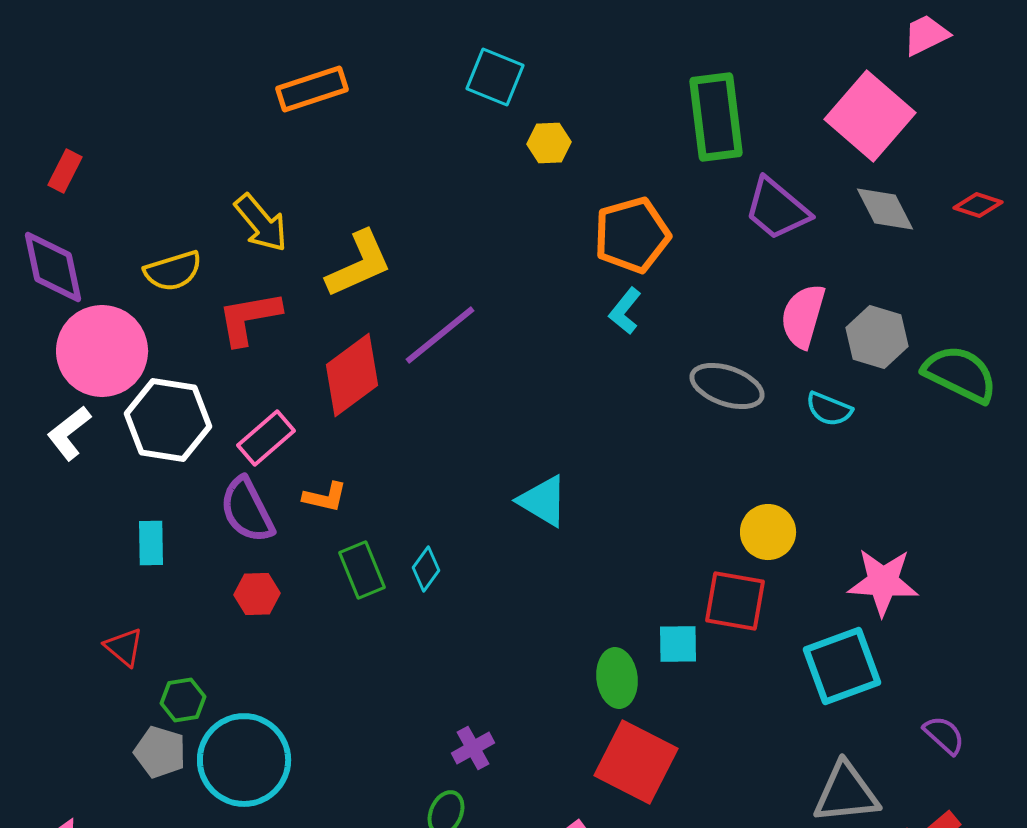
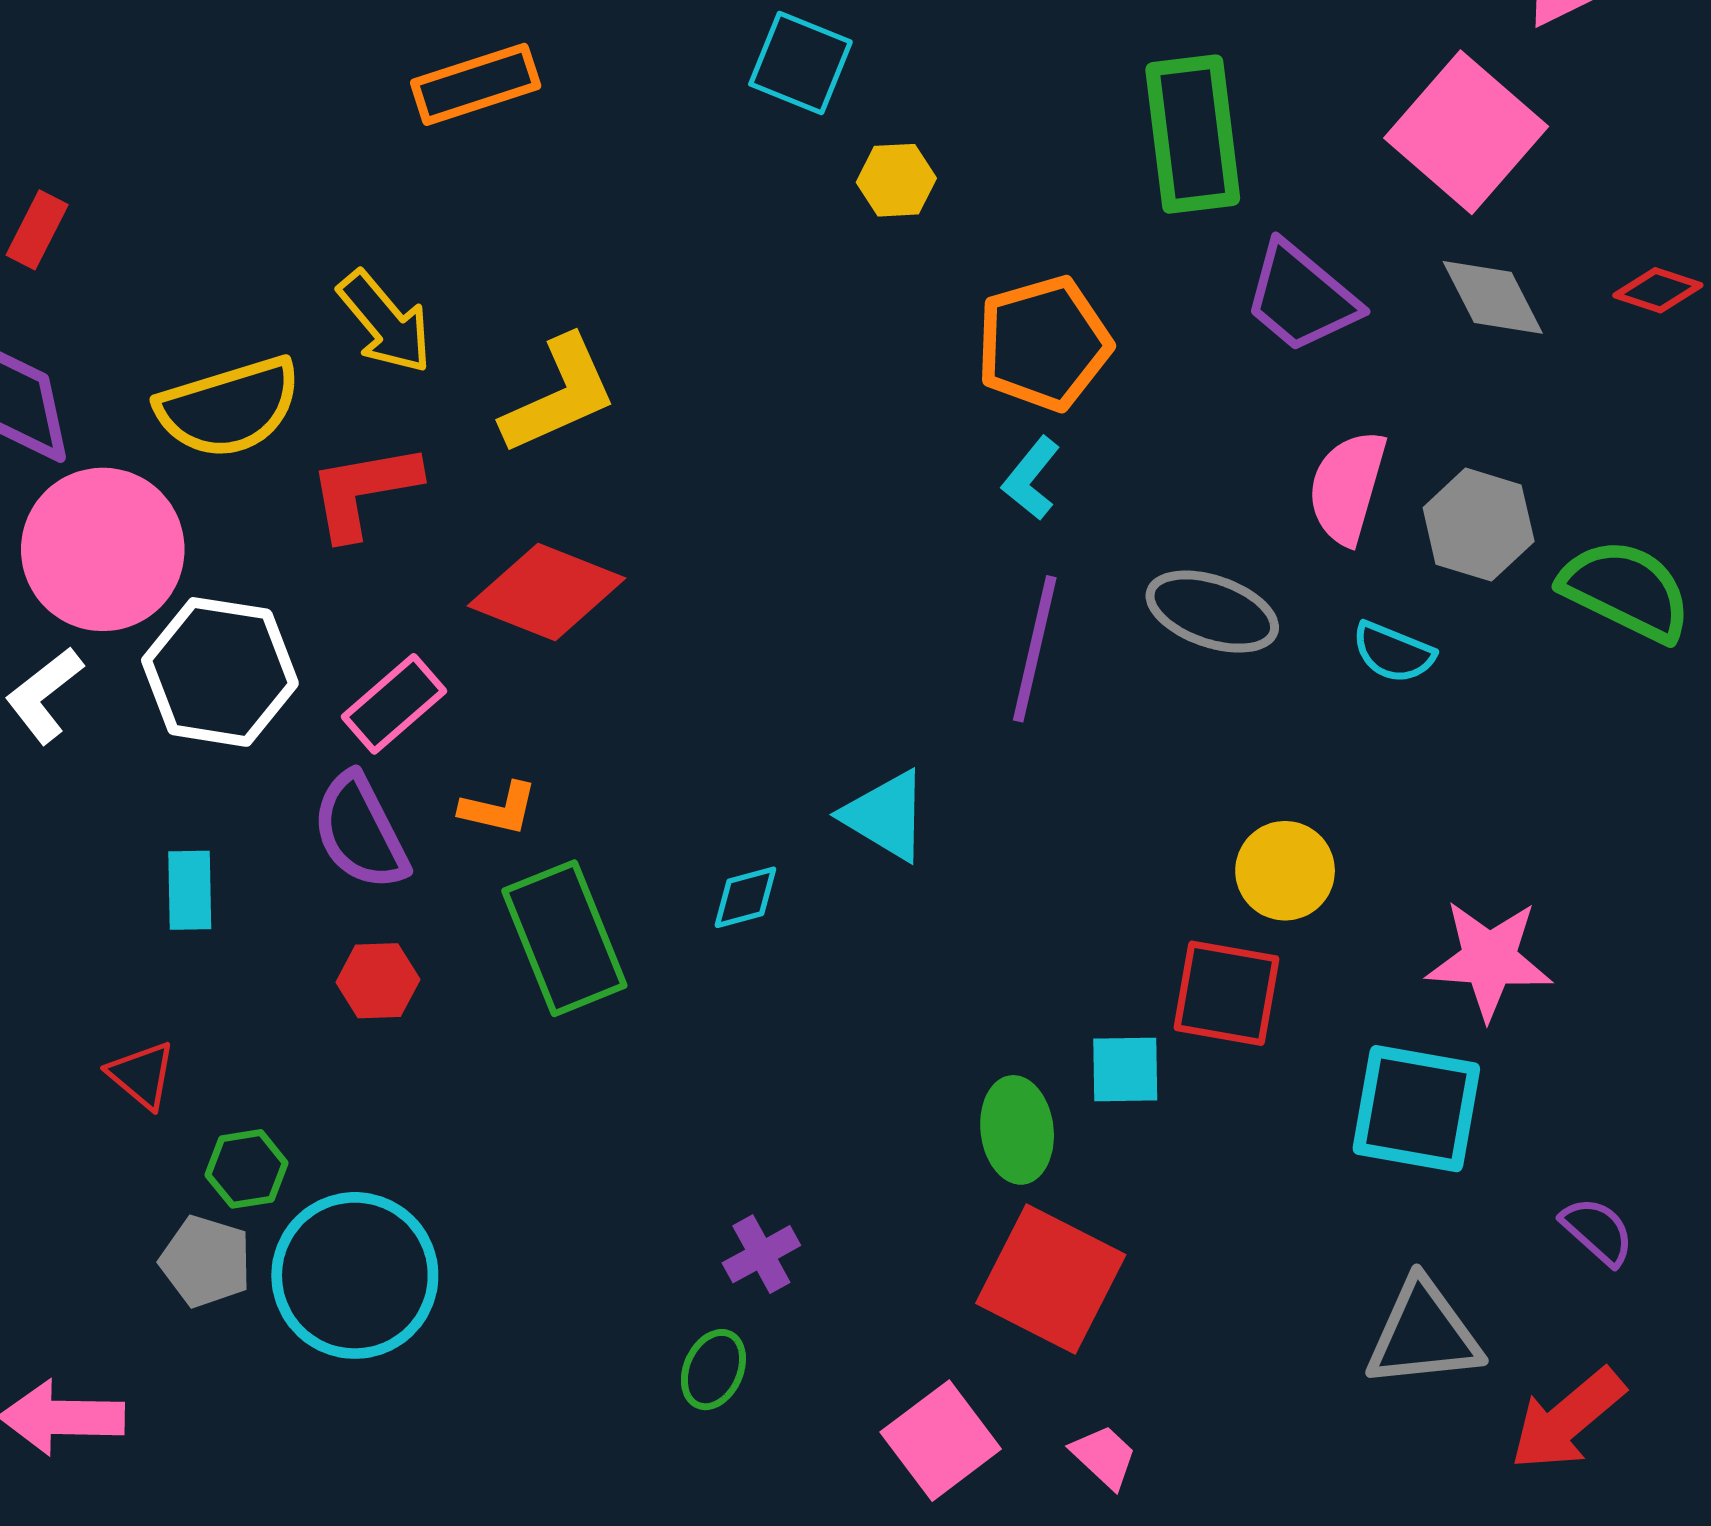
yellow semicircle: (173, 271) -> (229, 407), size x1.4
purple line: (440, 335) -> (1035, 649), moved, turned -38
red diamond: (352, 375) -> (547, 592), turned 58
cyan diamond: (426, 569) -> (745, 897), moved, turned 39
green rectangle: (362, 570) -> (564, 938), size x1.5
cyan square: (842, 666) -> (1416, 1109), turned 30

